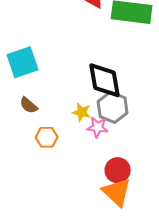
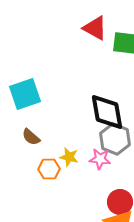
yellow star: (82, 112) -> (69, 157), moved

